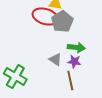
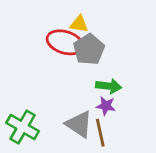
gray triangle: (55, 60) -> (79, 124), moved, size x1.5

